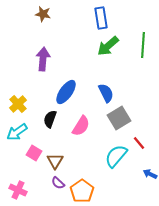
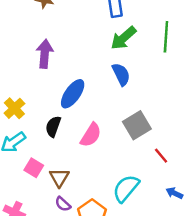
blue semicircle: (106, 93) -> (121, 74), moved
cyan semicircle: (116, 156) -> (126, 188), moved

